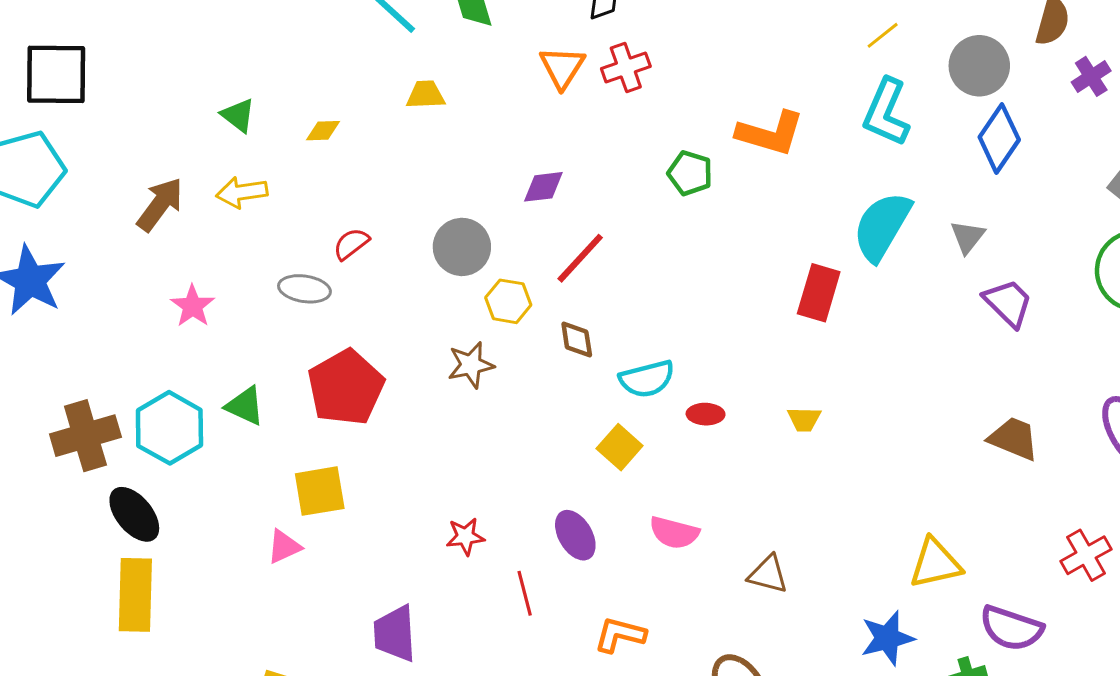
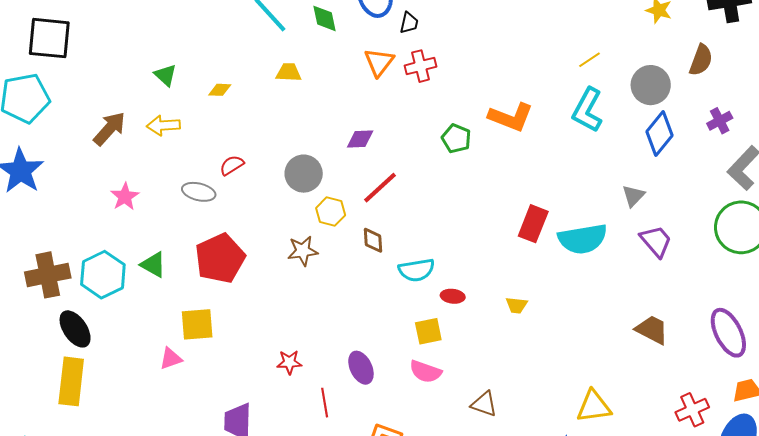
purple cross: (1091, 76) -> (720, 121), moved
cyan semicircle: (882, 226) -> (583, 239), moved, turned -135
yellow square: (620, 447) -> (428, 331), moved, turned 32

